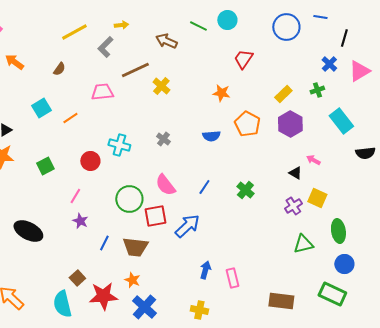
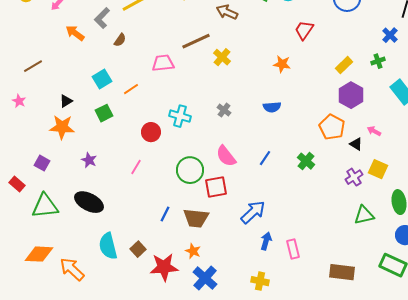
gray L-shape: (105, 47) -> (102, 18), moved
orange pentagon: (247, 124) -> (332, 127), moved
green square: (45, 166) -> (104, 113), moved
purple star: (80, 221) -> (89, 160), moved
blue arrow: (187, 226) -> (253, 212), moved
cyan semicircle: (62, 304) -> (108, 246), moved

